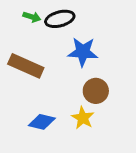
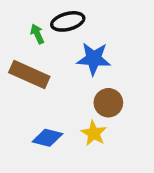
green arrow: (32, 17) -> (37, 34), moved, turned -132

